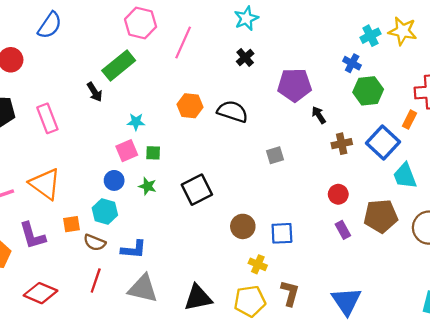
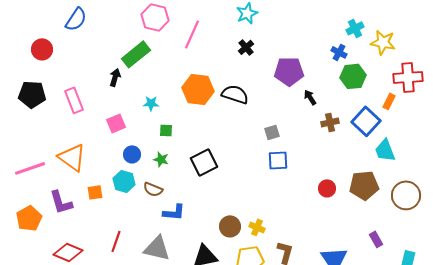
yellow star: (403, 31) -> (383, 42), moved
black arrow: (95, 92) -> (115, 77), turned -132
orange hexagon: (190, 106) -> (198, 89), size x1.4
pink square: (127, 151) -> (116, 123), moved
red circle: (338, 194) -> (327, 188), moved
brown circle: (243, 226) -> (230, 226), moved
purple rectangle: (343, 230) -> (376, 239), moved
blue square: (282, 233) -> (278, 160), moved
brown semicircle: (95, 243) -> (153, 189), moved
blue L-shape: (134, 249) -> (174, 212), moved

